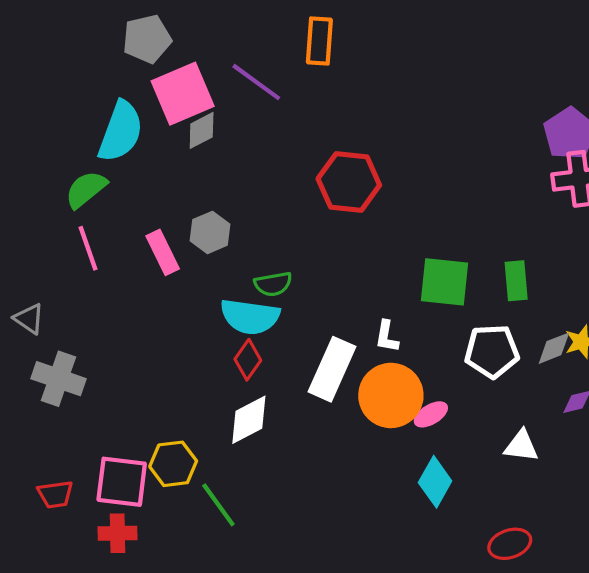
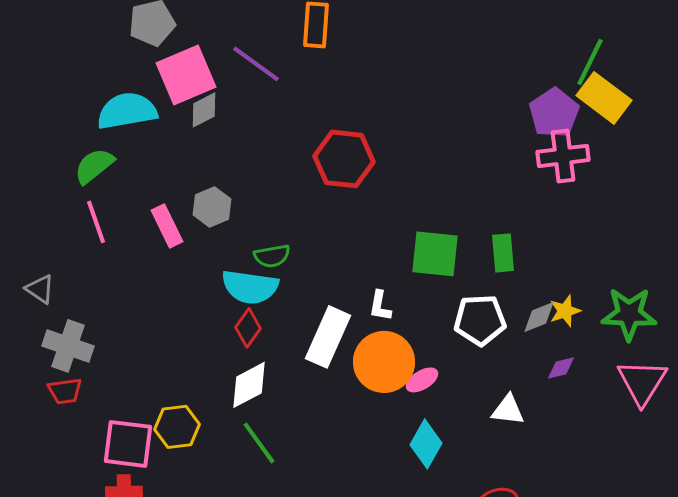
cyan semicircle: (121, 131) -> (127, 111), turned -120
red trapezoid: (55, 494) -> (65, 391), moved
green line: (218, 505) -> (259, 443), moved

